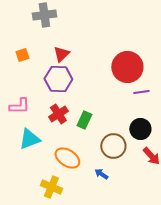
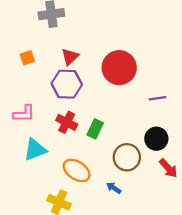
red circle: (127, 67) -> (119, 68), moved
red cross: (58, 114) -> (67, 122), turned -30

